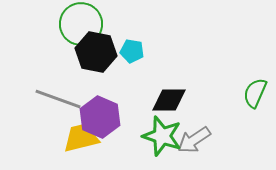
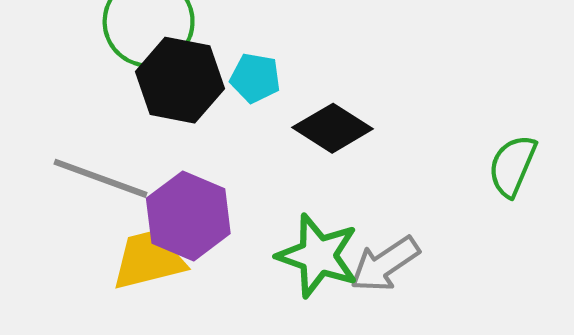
black diamond: (169, 100) -> (333, 128), moved, turned 33

